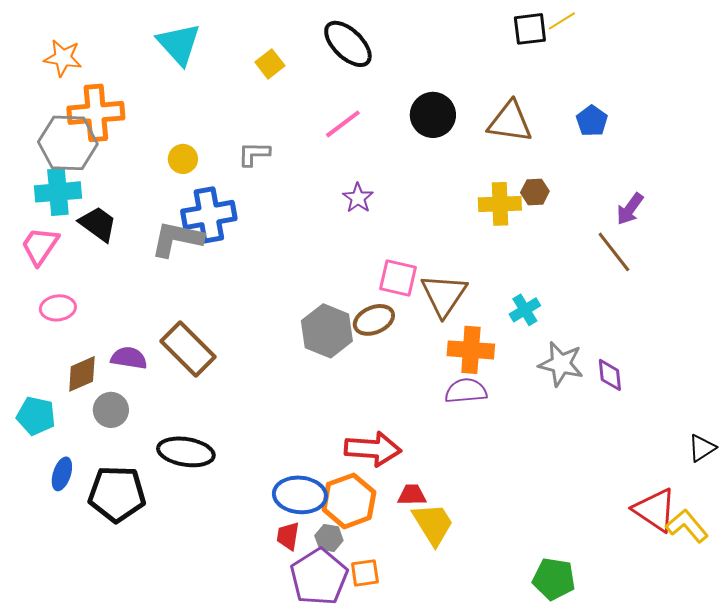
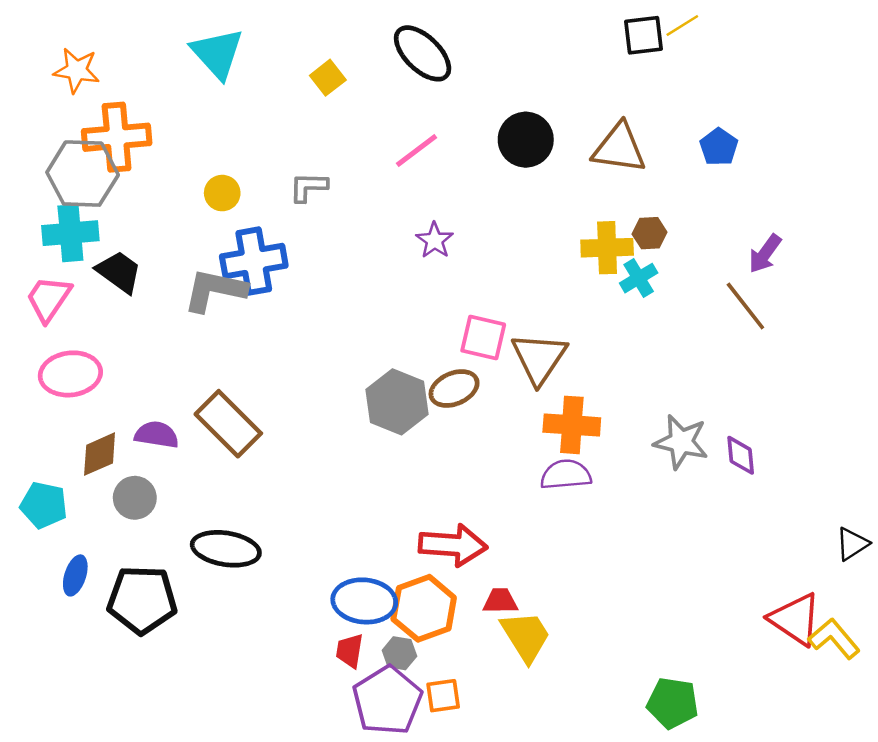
pink ellipse: (58, 308) -> (70, 374), size x1.4
cyan cross: (525, 310) -> (639, 278), moved

